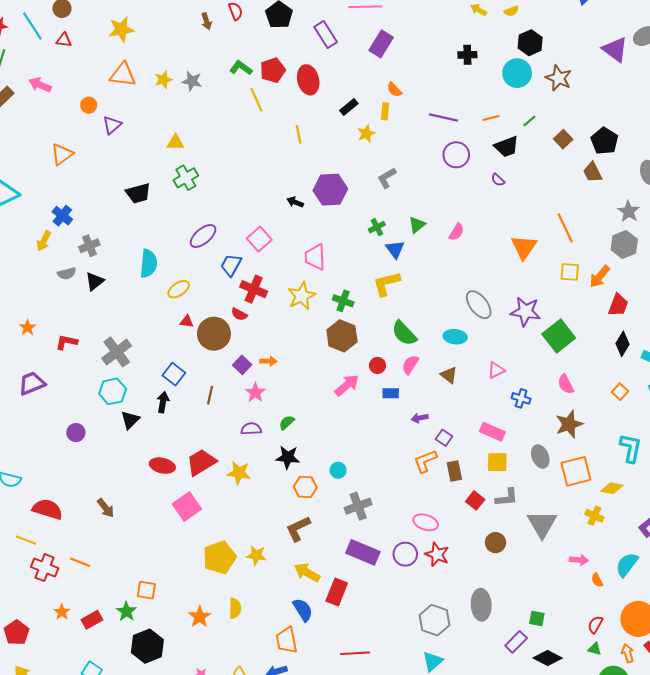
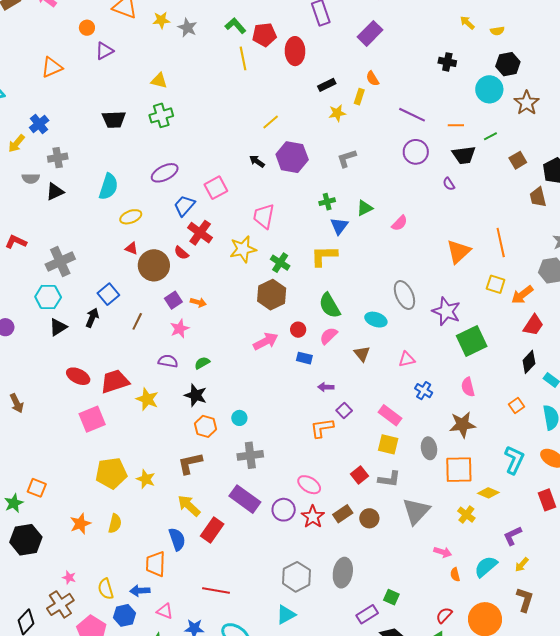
yellow line: (299, 134) -> (271, 122), moved, turned 48
brown rectangle: (454, 471) -> (343, 514), moved, turned 54

